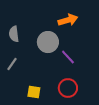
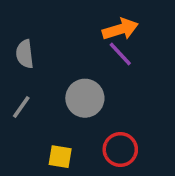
gray circle: (48, 42) -> (85, 98), moved
purple line: (68, 57) -> (120, 54), moved

